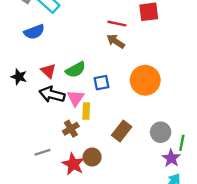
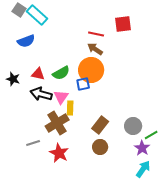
red triangle: (48, 71) -> (38, 74), turned -32
orange circle: (145, 80) -> (91, 70), moved
brown cross: (71, 129) -> (57, 123), size x1.6
green line: (182, 143) -> (151, 135), turned 48
brown circle: (92, 157) -> (100, 147), moved

